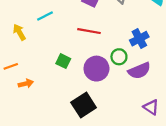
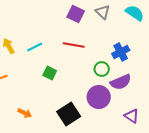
cyan line: (45, 16) -> (35, 47), moved
purple circle: (96, 69) -> (99, 97), moved
orange arrow: (26, 84) -> (25, 113), moved, turned 40

